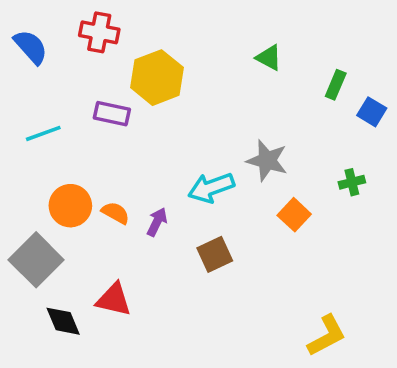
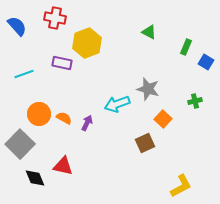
brown square: (215, 254) -> (145, 143), moved

